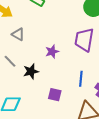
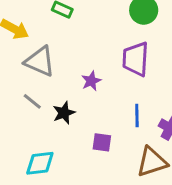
gray triangle: (18, 34) -> (40, 61), size x1.6

